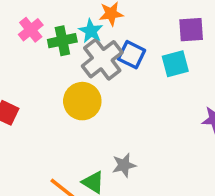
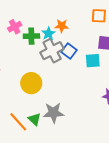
yellow circle: (82, 101) -> (31, 83), moved
gray star: (124, 165) -> (54, 113), size x1.5

